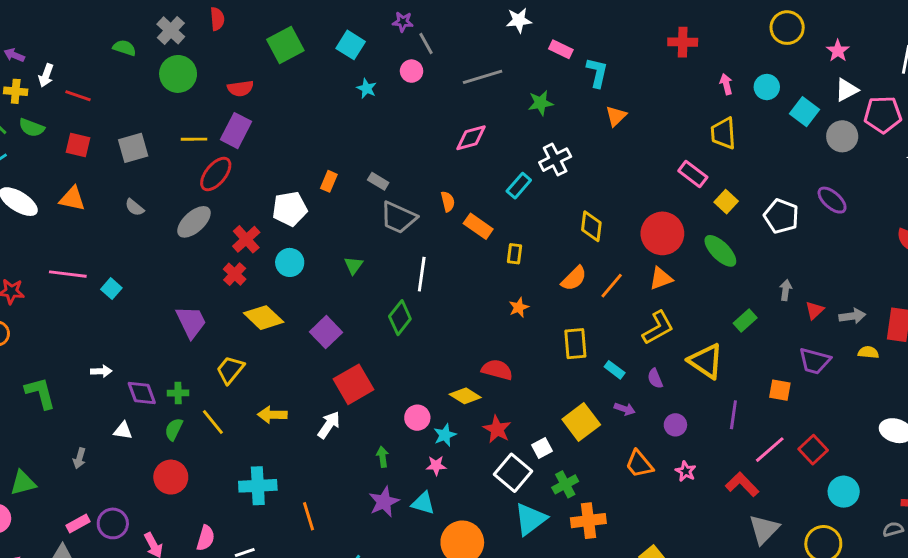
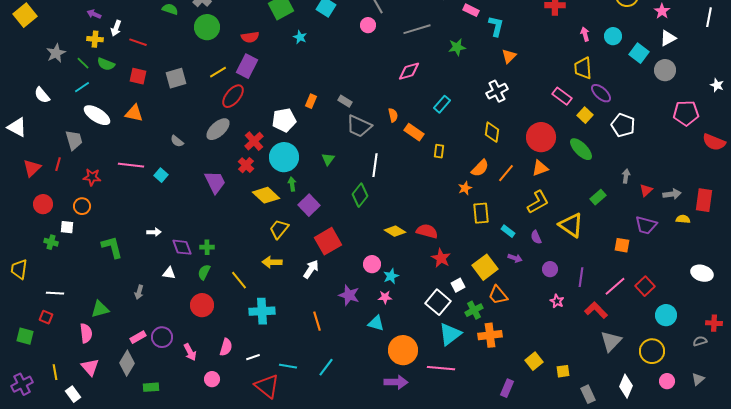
cyan star: (367, 88) -> (300, 37), moved
pink pentagon: (883, 115) -> (686, 113), moved
yellow line: (194, 139) -> (218, 72), turned -30
white cross: (555, 160) -> (497, 91), moved
purple ellipse: (832, 200) -> (601, 93), moved
gray semicircle: (135, 207) -> (177, 141), moved
cyan circle: (290, 262) -> (284, 157), size x1.5
orange star: (519, 307) -> (465, 188), moved
purple trapezoid: (191, 322) -> (215, 182), moved
yellow trapezoid: (230, 370) -> (279, 229), moved
yellow diamond: (465, 396) -> (395, 231), moved
purple line: (733, 415) -> (581, 277), moved
yellow line: (213, 422) -> (239, 280), moved
red star: (497, 429) -> (441, 258), moved
green arrow: (383, 457) -> (292, 184), moved
orange trapezoid: (639, 464) -> (498, 295), moved
purple star: (384, 502) -> (349, 295), moved, turned -30
orange line: (309, 516) -> (317, 321), moved

